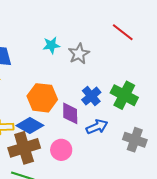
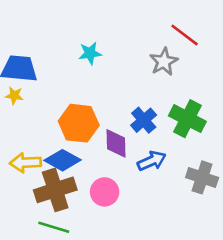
gray star: (79, 54) -> (164, 62), moved

